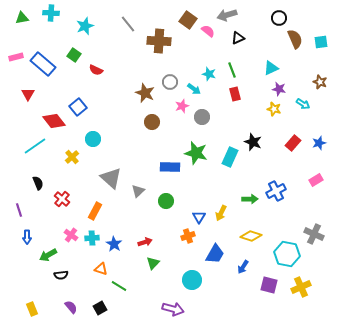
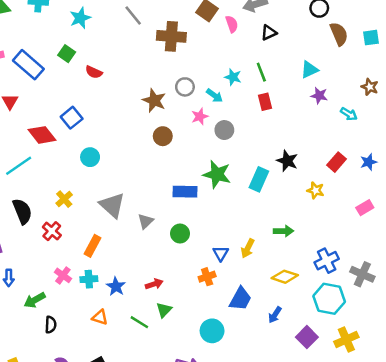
pink semicircle: (208, 31) -> (232, 24), turned 32
yellow star: (274, 109) -> (316, 190), moved
yellow cross: (72, 157) -> (64, 199), moved
black semicircle: (38, 183) -> (22, 211), size x1.5
blue cross: (276, 191) -> (327, 261), moved
black semicircle: (61, 275) -> (51, 325), turned -80
purple square: (269, 285) -> (307, 337), turned 30
green line: (119, 286) -> (139, 322), moved

